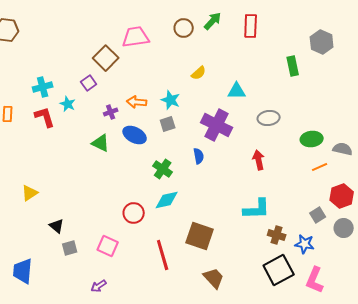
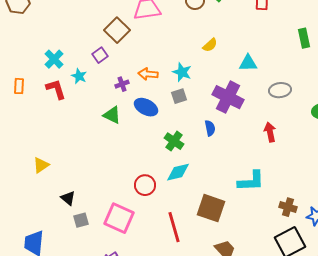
cyan cross: (43, 87) -> (54, 59), turned -30
cyan L-shape: (257, 209) -> (251, 181), moved
pink square: (108, 246) -> (119, 218), size x1.4

